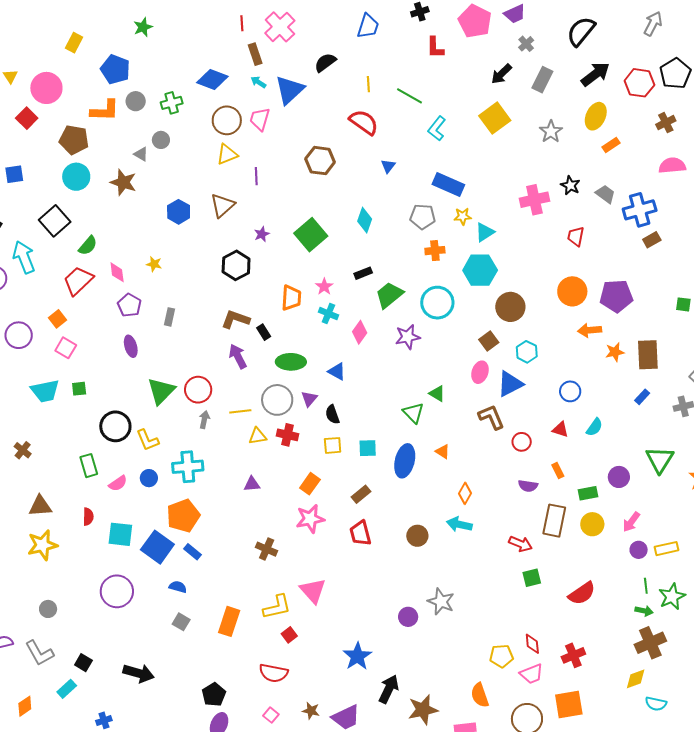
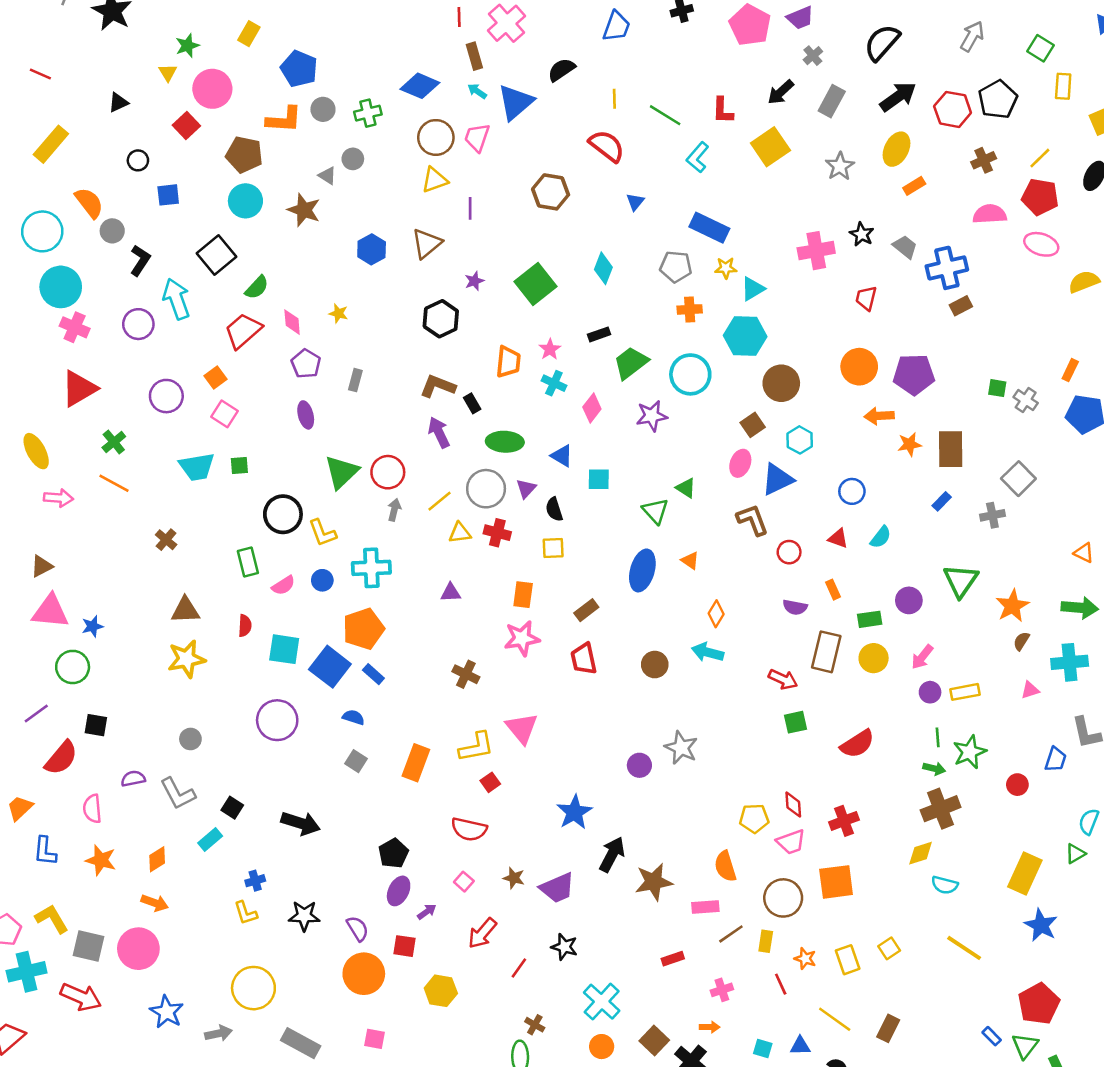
green star: (143, 27) -> (187, 46), moved
red L-shape: (435, 48) -> (723, 111), moved
yellow line: (240, 411) -> (439, 501), turned -35
cyan square: (368, 448) -> (599, 479), moved
orange rectangle: (310, 484) -> (523, 595), turned -30

